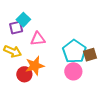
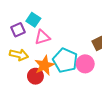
cyan square: (23, 20) -> (33, 20), moved
cyan pentagon: (74, 51) -> (65, 60), moved

